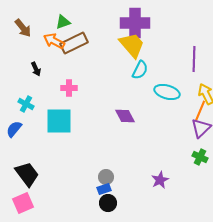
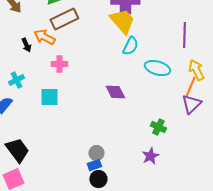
orange arrow: (54, 41) -> (44, 37), moved
cyan cross: (26, 104) -> (16, 80), turned 35
cyan square: (59, 121) -> (49, 97), size x0.7
green cross: (200, 157) -> (158, 127), moved

